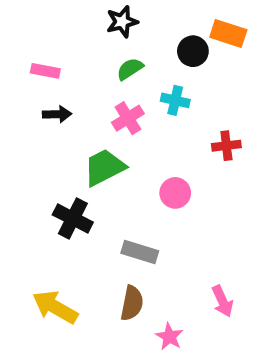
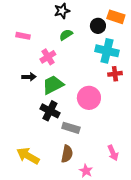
cyan cross: (175, 100) -> (107, 51), moved, size x1.6
black arrow: (57, 114) -> (29, 77), moved
pink cross: (128, 118) -> (48, 57), moved
pink circle: (175, 193) -> (89, 98), size x1.5
black cross: (73, 219) -> (50, 111), moved

